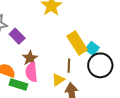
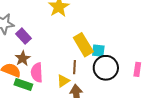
cyan square: (92, 48) -> (98, 51), turned -32
brown star: (30, 58) -> (23, 58), moved

